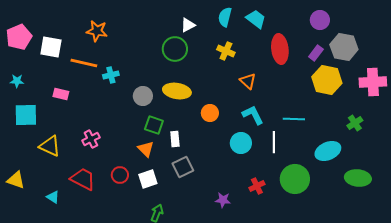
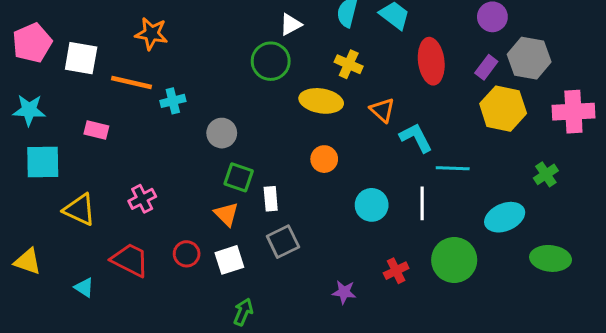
cyan star: (17, 81) -> (29, 110), size x1.5
yellow ellipse: (177, 91) -> (321, 101), moved
cyan L-shape: (253, 115) -> (416, 138), moved

